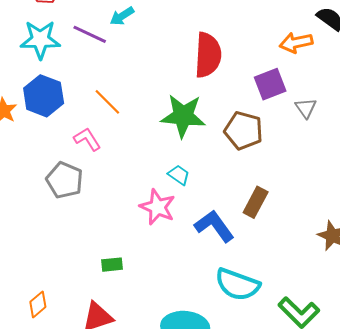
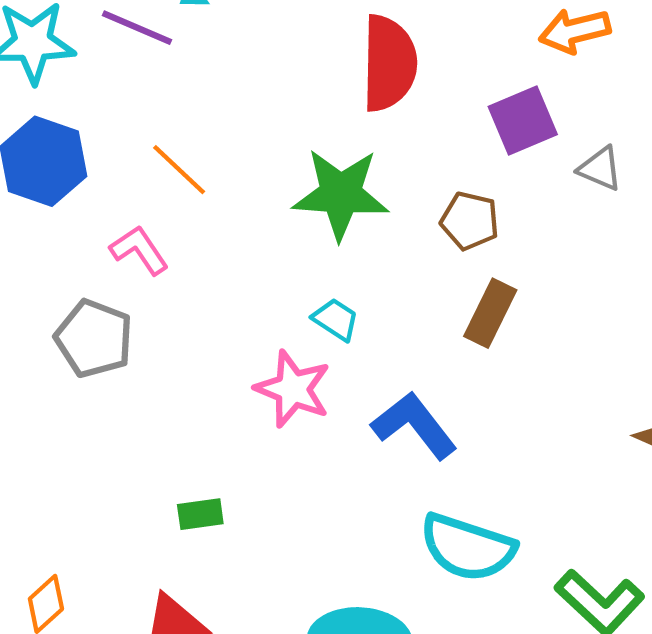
gray triangle: (306, 108) -> (600, 169), turned -30
brown pentagon: (244, 131) -> (470, 221), size x0.7
brown rectangle: (256, 202) -> (490, 313), moved

